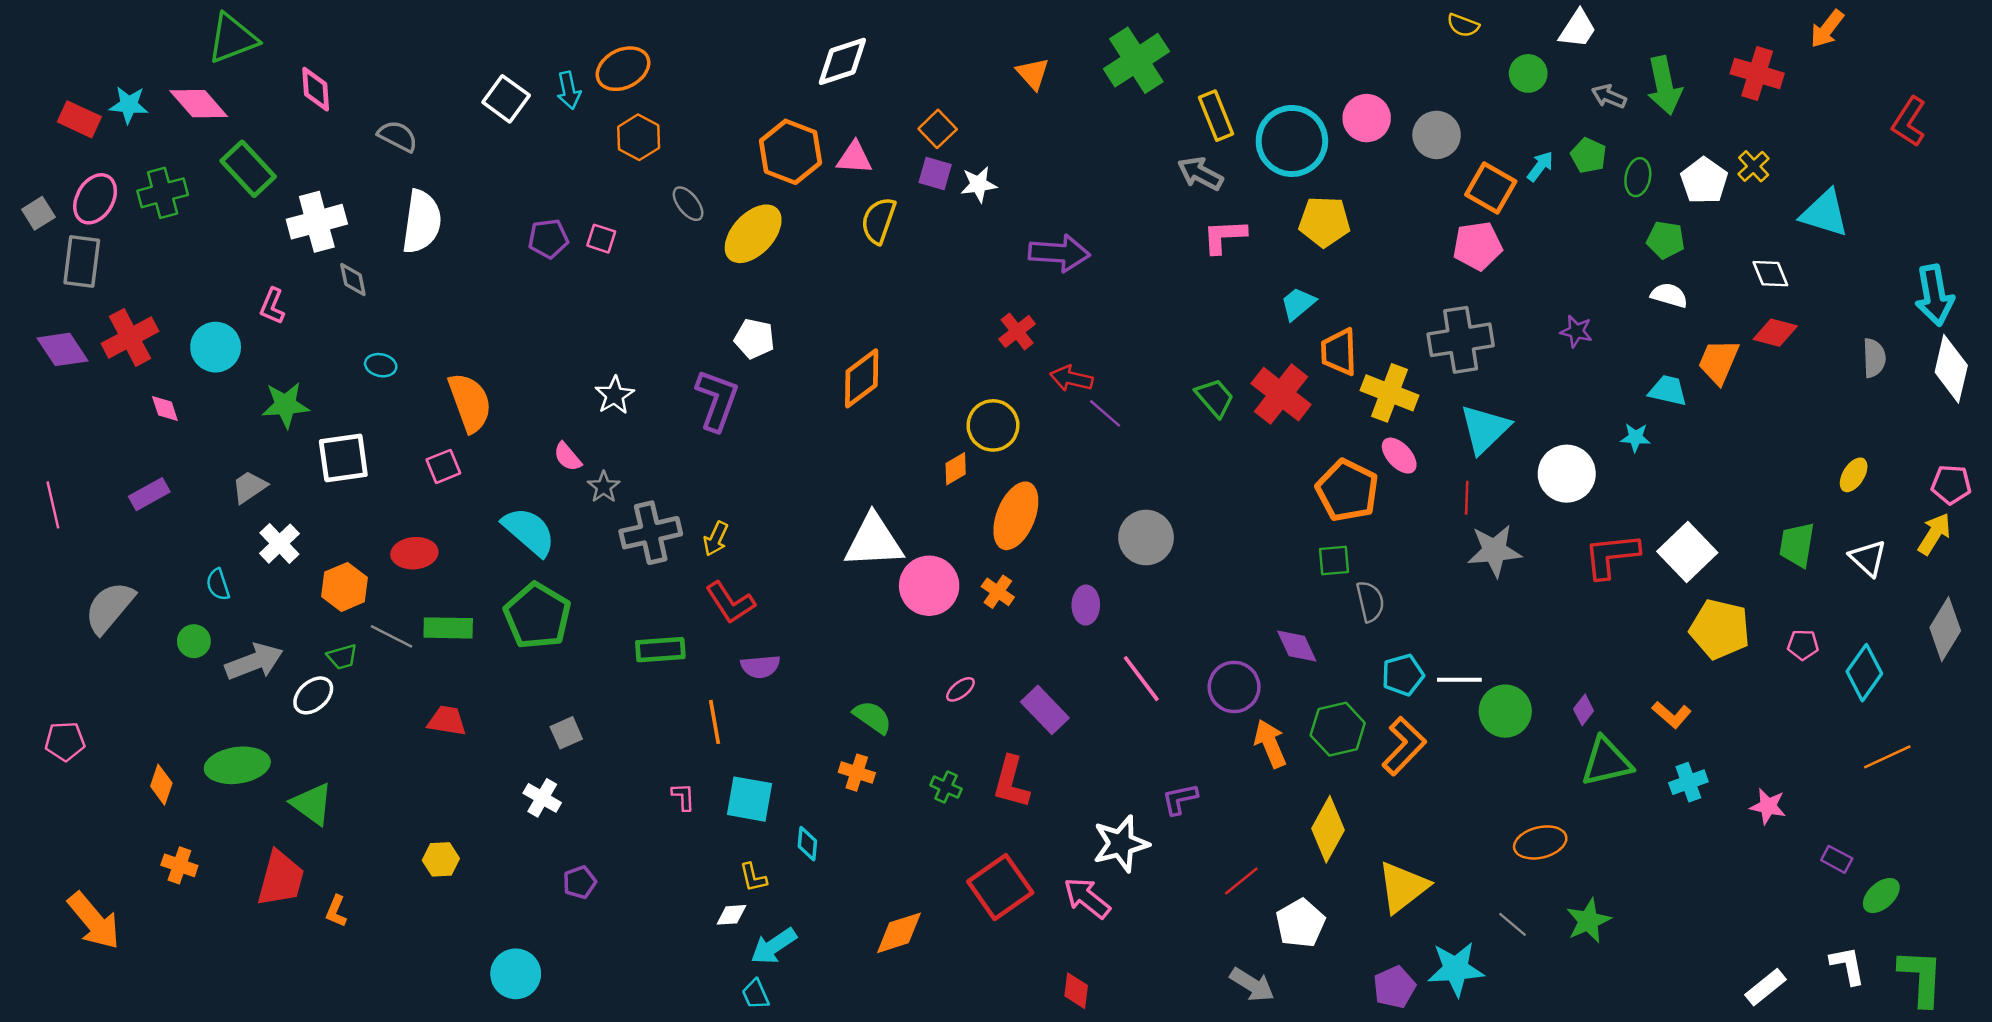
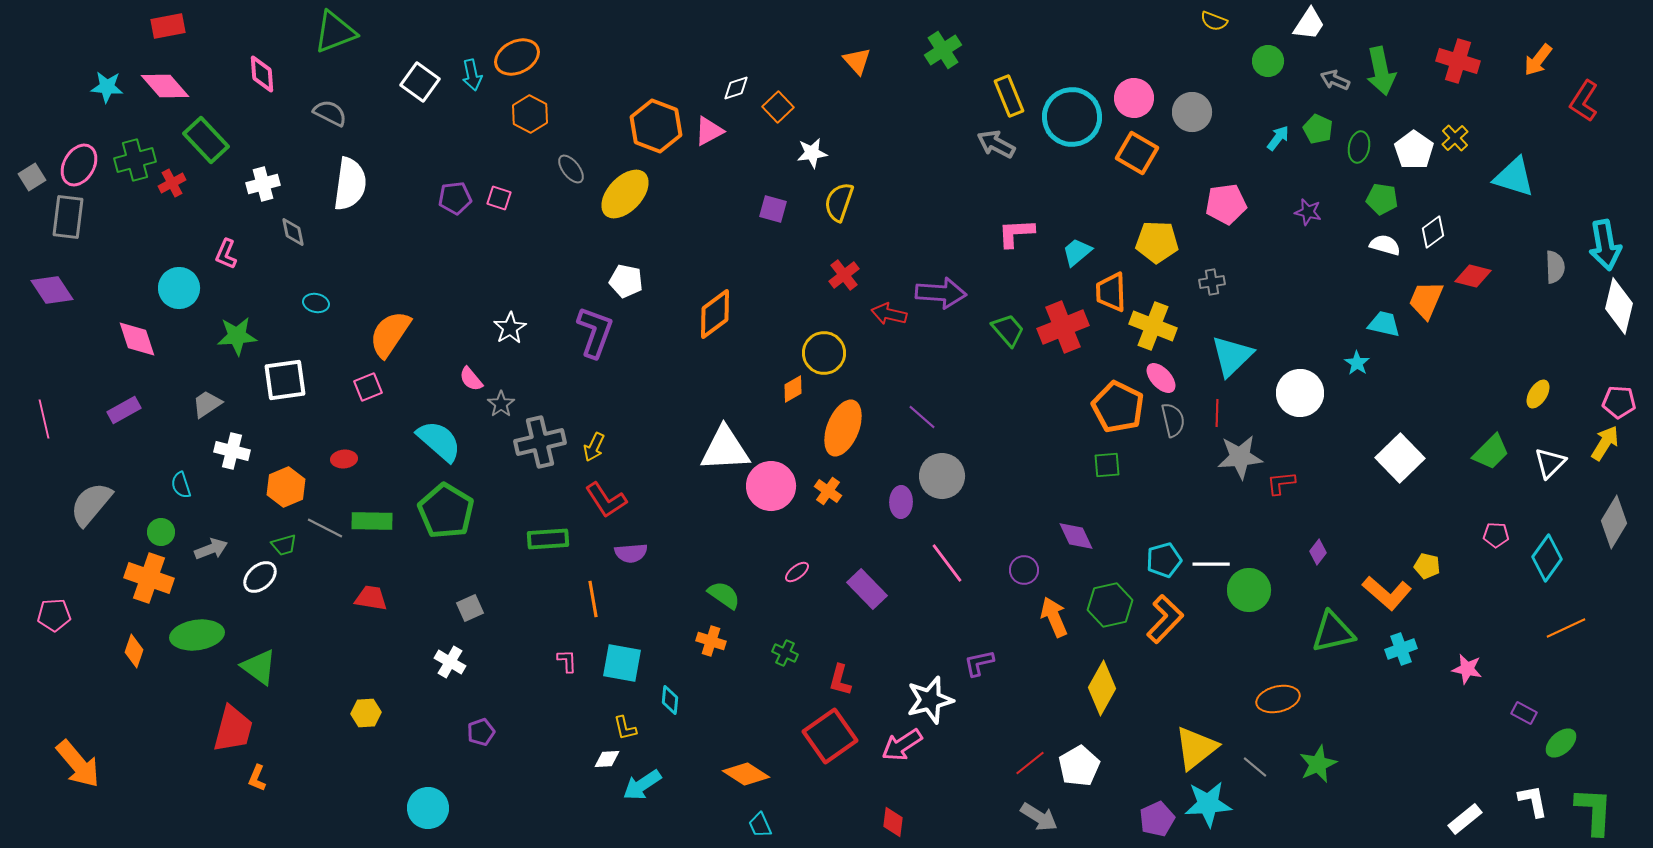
orange arrow: (1827, 29) -> (1538, 60), moved
green triangle: (232, 39) -> (335, 32), moved
green cross: (1136, 60) -> (943, 50), size x0.7
white diamond: (842, 61) -> (736, 88), moved, size x0.6
red rectangle: (79, 119) -> (168, 26), moved, turned -36
pink triangle: (854, 158) -> (709, 131), turned -32
purple square: (935, 174) -> (773, 209), moved
orange square: (1491, 188) -> (1137, 153), moved
yellow semicircle: (878, 221) -> (839, 202), moved
white cross: (317, 222) -> (263, 184), size x0.7
yellow pentagon: (1324, 222) -> (1157, 242), moved
pink L-shape: (1224, 236) -> (1016, 233), moved
purple arrow: (1059, 253) -> (941, 293), moved
white diamond: (1770, 274) -> (1433, 232), moved, turned 76
purple star: (1576, 331) -> (1308, 212), moved
red cross: (130, 337) -> (172, 183), moved, size x0.6
gray cross: (1461, 340) -> (1212, 282), size x0.5
gray semicircle: (1874, 358) -> (1555, 267), moved
red cross: (1281, 394) -> (1063, 327), turned 30
orange semicircle: (470, 403) -> (390, 334), turned -126
pink diamond: (165, 409) -> (137, 339), size x1.6
purple line: (1105, 413) -> (922, 417), moved
cyan star: (1635, 437) -> (1357, 363), turned 30
gray circle: (1146, 538) -> (942, 476), moved
white cross: (279, 544) -> (232, 451), turned -32
green trapezoid: (1797, 545) -> (1491, 452), turned -144
red ellipse: (414, 553) -> (344, 459), size x0.7
red L-shape: (1611, 556) -> (1281, 483), moved, size x0.6
white triangle: (1868, 558) -> (1550, 463), turned 32
gray semicircle: (1370, 601) -> (1173, 420), moved
yellow pentagon: (1720, 629) -> (1427, 566), moved, size x0.5
gray arrow: (254, 662) -> (211, 549), size x0.7
purple circle: (1234, 687) -> (1024, 570), size x0.7
purple diamond: (1584, 710) -> (1318, 552), moved
orange L-shape: (1672, 715) -> (1387, 593), size x1.5
red L-shape: (1011, 782) -> (840, 680), moved, size x0.7
orange cross: (179, 865) -> (149, 578), moved, size x1.6
red line: (1241, 881) -> (1030, 763), moved
yellow triangle: (1403, 887) -> (1196, 748), moved
pink arrow: (1087, 898) -> (902, 745), turned -72
orange L-shape: (336, 911) -> (257, 778), moved
orange diamond: (899, 933) -> (746, 774), turned 51
cyan trapezoid: (756, 994) -> (760, 825), moved

